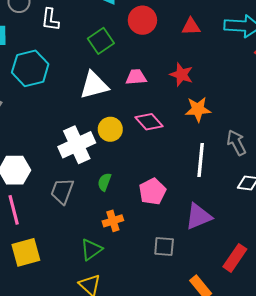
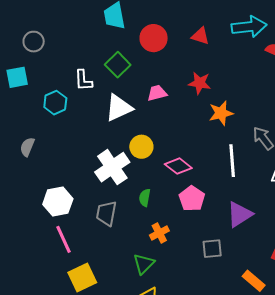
white L-shape: (50, 20) -> (83, 80), moved
red triangle: (191, 27) -> (200, 36), turned 30
cyan hexagon: (30, 68) -> (55, 103), size x0.7
pink diamond: (149, 122) -> (178, 166), moved

